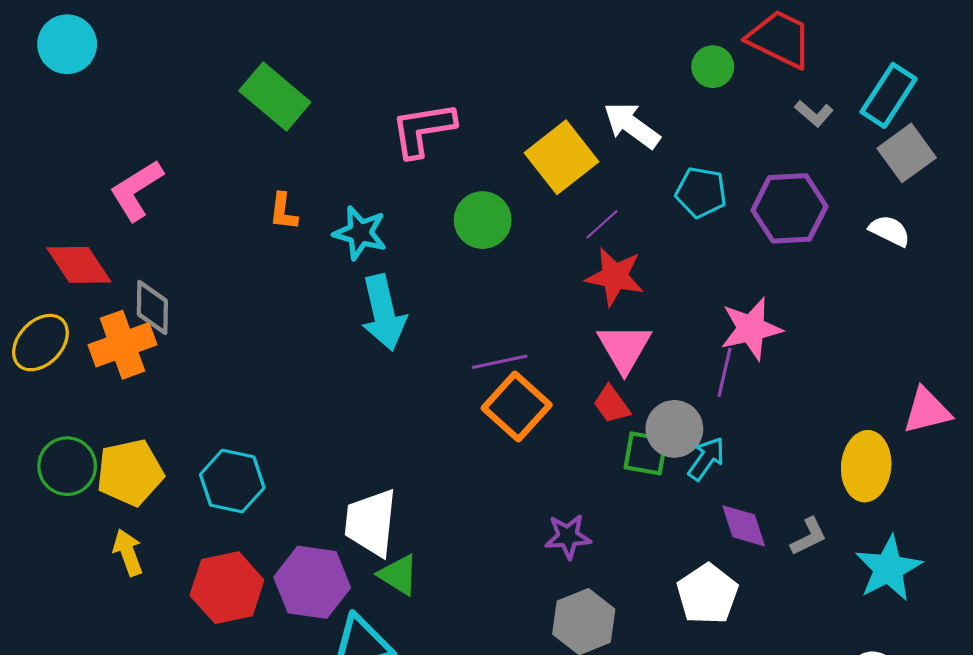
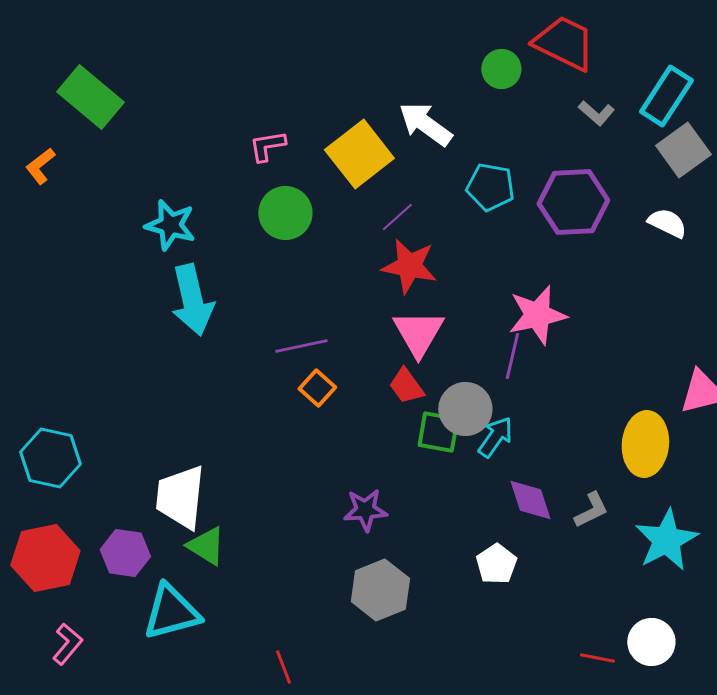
pink L-shape: (423, 129) -> (267, 146), moved, size x0.6
orange L-shape: (283, 212) -> (40, 166), moved, turned 45
orange square: (517, 406) -> (317, 388), size x0.6
purple hexagon: (312, 582) -> (125, 553), size x0.7
white pentagon: (707, 594) -> (496, 564), size x0.7

